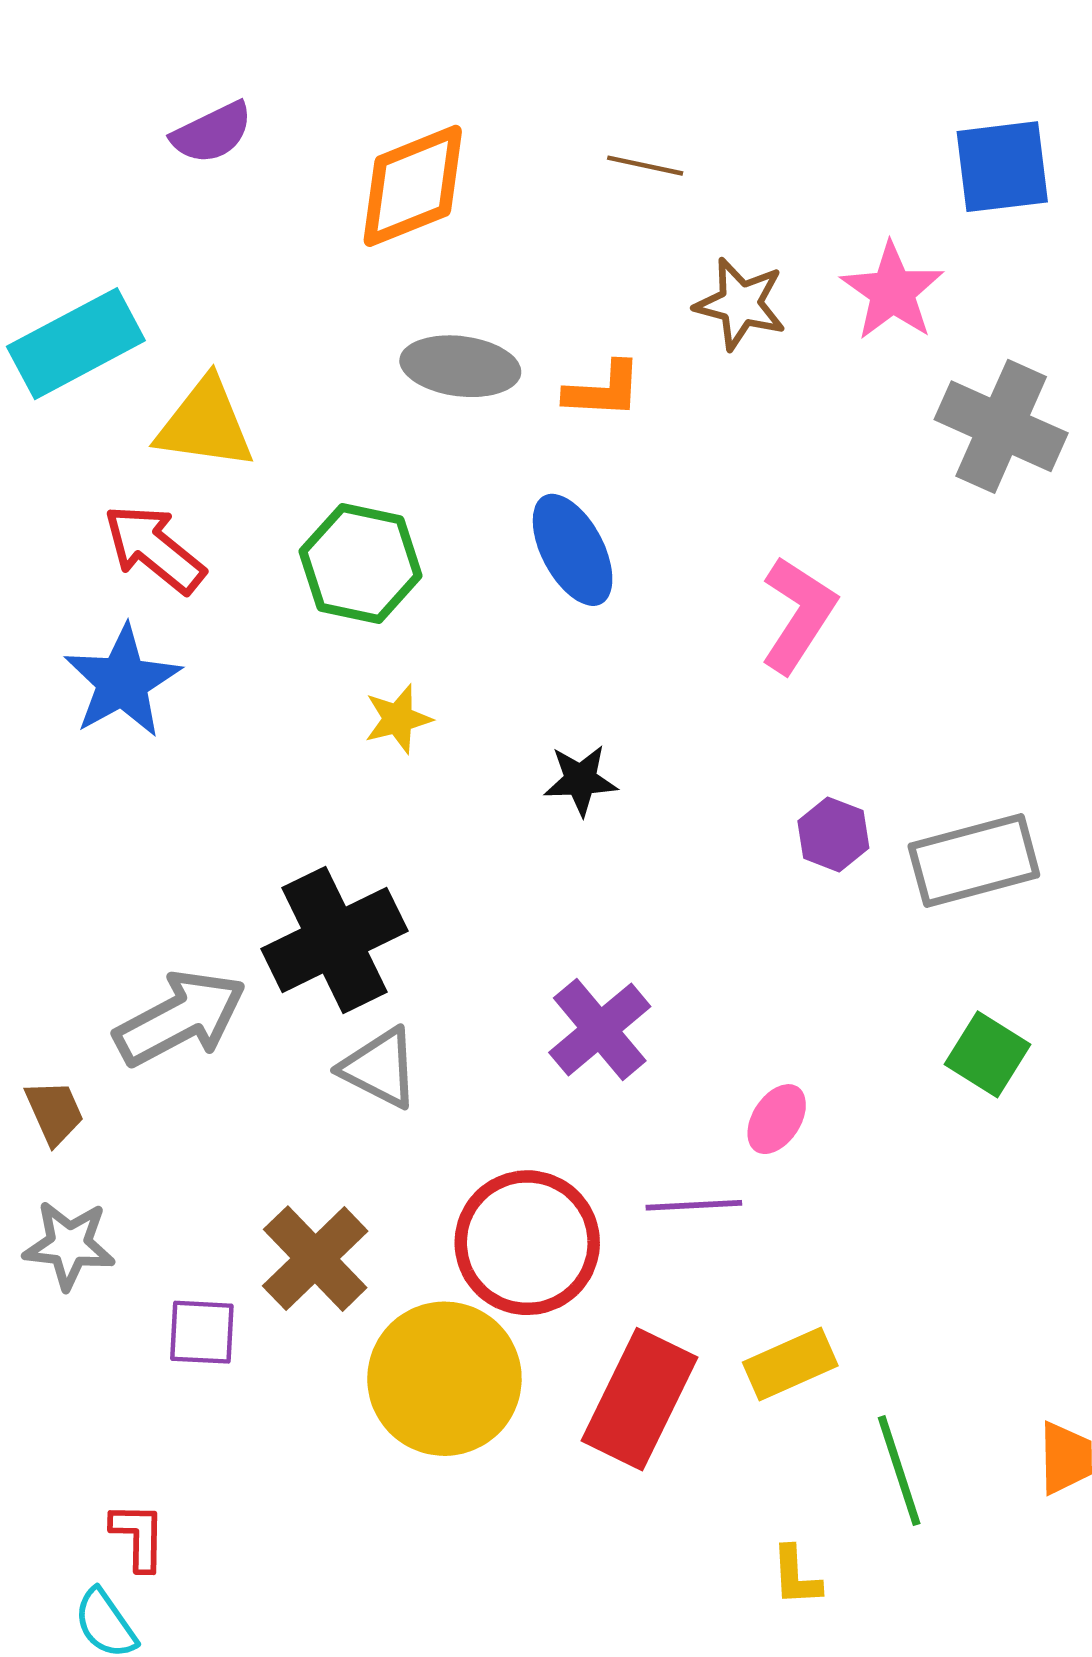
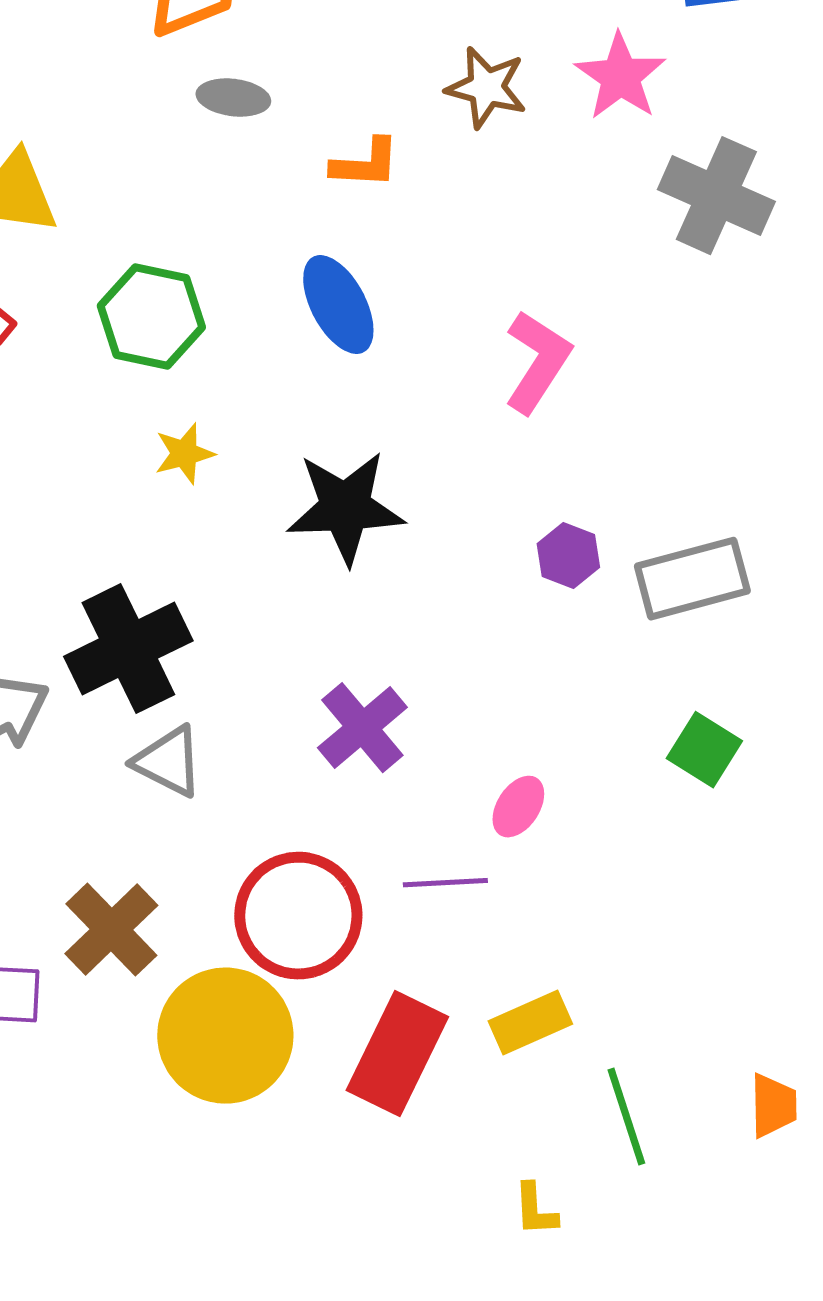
gray ellipse: (460, 366) -> (233, 98), moved, size x0.7
black star: (581, 780) -> (345, 508), size x1.8

